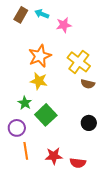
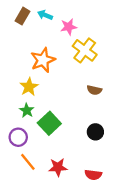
yellow cross: (79, 62) -> (85, 50), moved
yellow star: (39, 81) -> (29, 87), moved, turned 30
orange line: (26, 151) -> (28, 162), turned -30
red semicircle: (78, 163) -> (93, 175), moved

